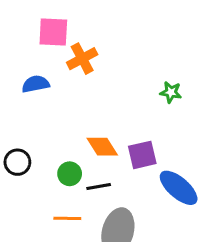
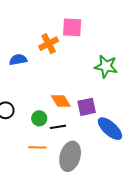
pink square: (53, 32) -> (72, 27), moved
green star: (171, 92) -> (106, 66), size x1.6

